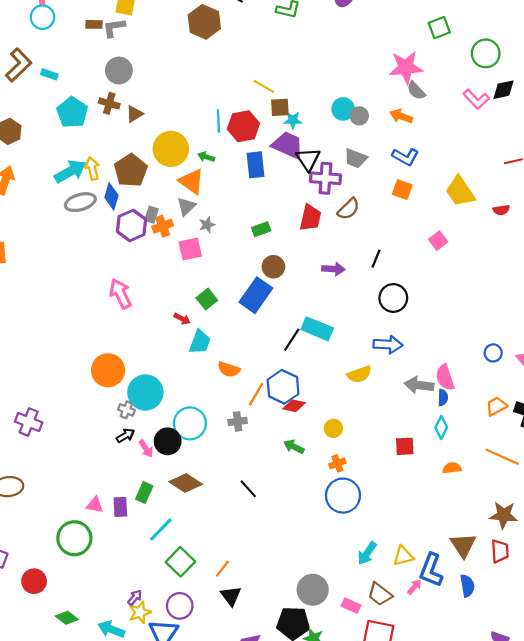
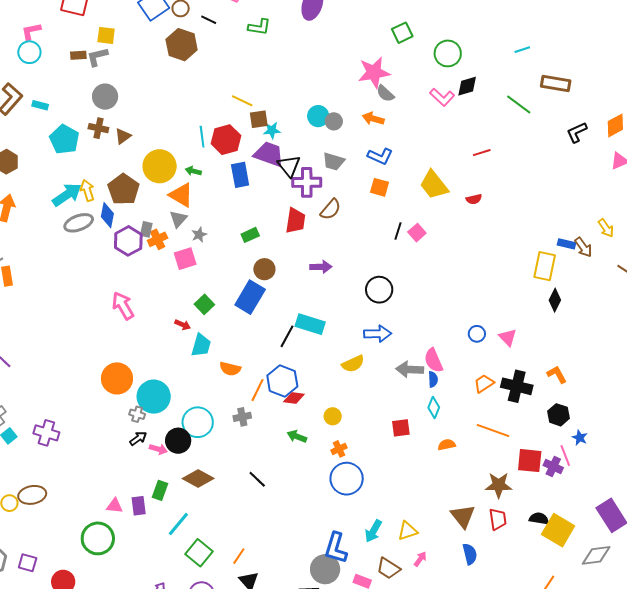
black line: (376, 259) -> (398, 231), moved
pink arrow: (146, 449) -> (158, 449), turned -36
blue L-shape: (431, 570) -> (336, 548), moved

